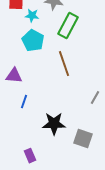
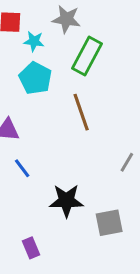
blue line: (24, 102) -> (22, 168), turned -56
gray square: (83, 139) -> (109, 223), turned -30

